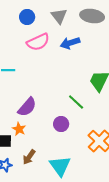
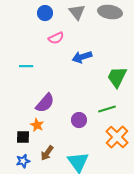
pink semicircle: (38, 42) -> (56, 38), size x0.7
blue arrow: (70, 43) -> (82, 57), moved
green line: (76, 102) -> (107, 109), moved, turned -60

